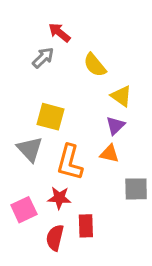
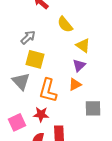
gray arrow: (43, 58) -> (28, 37), moved
orange triangle: (110, 154) -> (75, 84), turned -40

